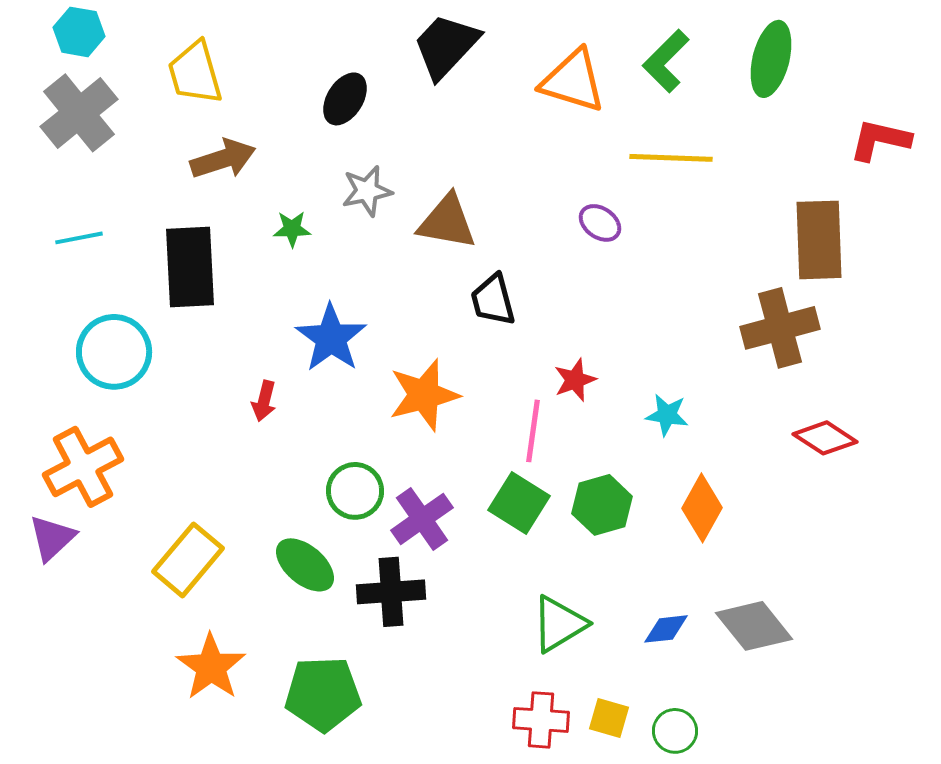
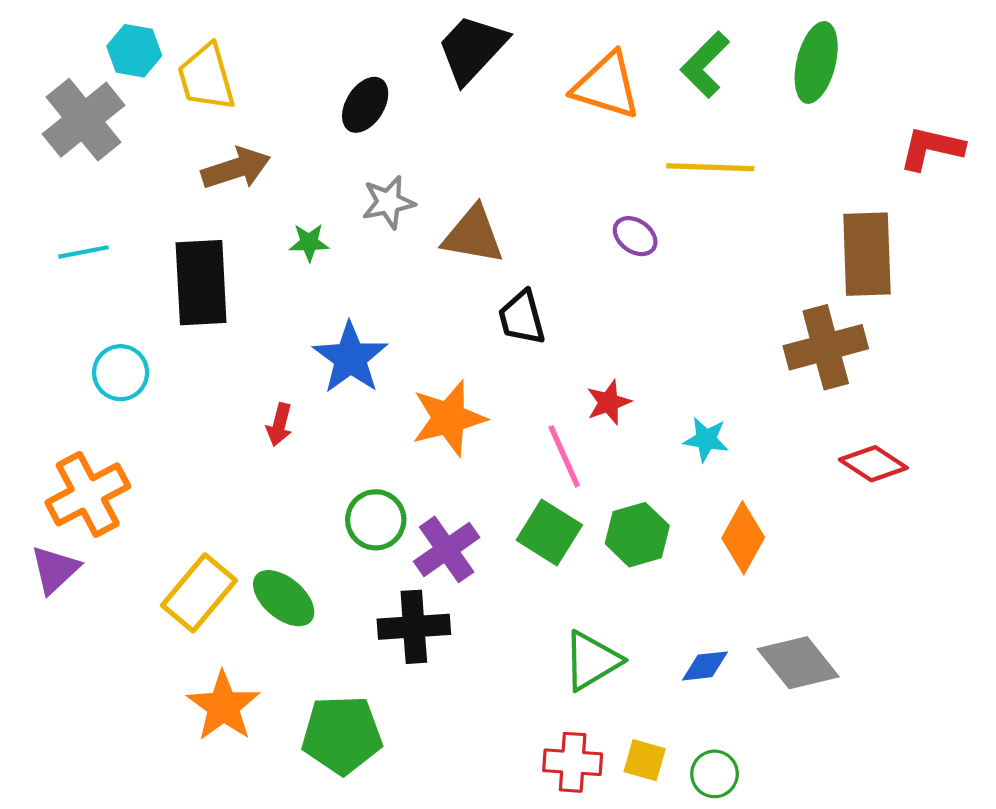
cyan hexagon: (79, 32) -> (134, 51), moved
cyan circle: (114, 352) -> (121, 373), size x0.7
pink line: (533, 431) -> (564, 456), turned -32
green ellipse: (305, 565) -> (284, 598), moved

